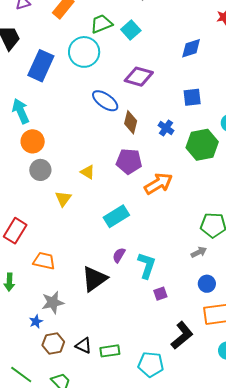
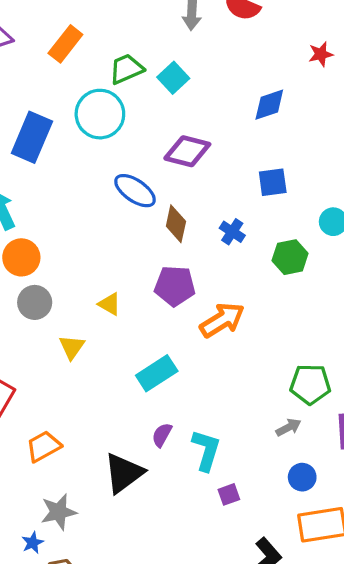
green hexagon: (202, 145) -> (290, 257), size x0.7
orange trapezoid: (44, 261) -> (44, 446), turned -40

